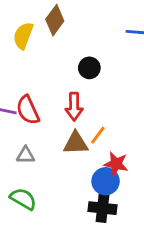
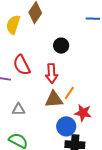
red semicircle: (28, 110) -> (22, 65), moved
blue circle: (106, 181) -> (66, 126), moved

